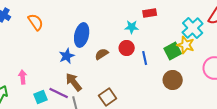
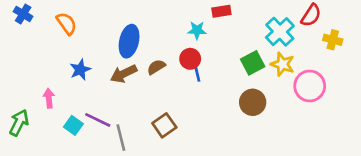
yellow star: (186, 45) -> (283, 64), moved
blue star: (67, 56) -> (80, 70), moved
blue line: (145, 58) -> (197, 72), moved
brown arrow: (74, 82) -> (124, 74), moved, turned -78
cyan square: (41, 97) -> (73, 125), turned -32

